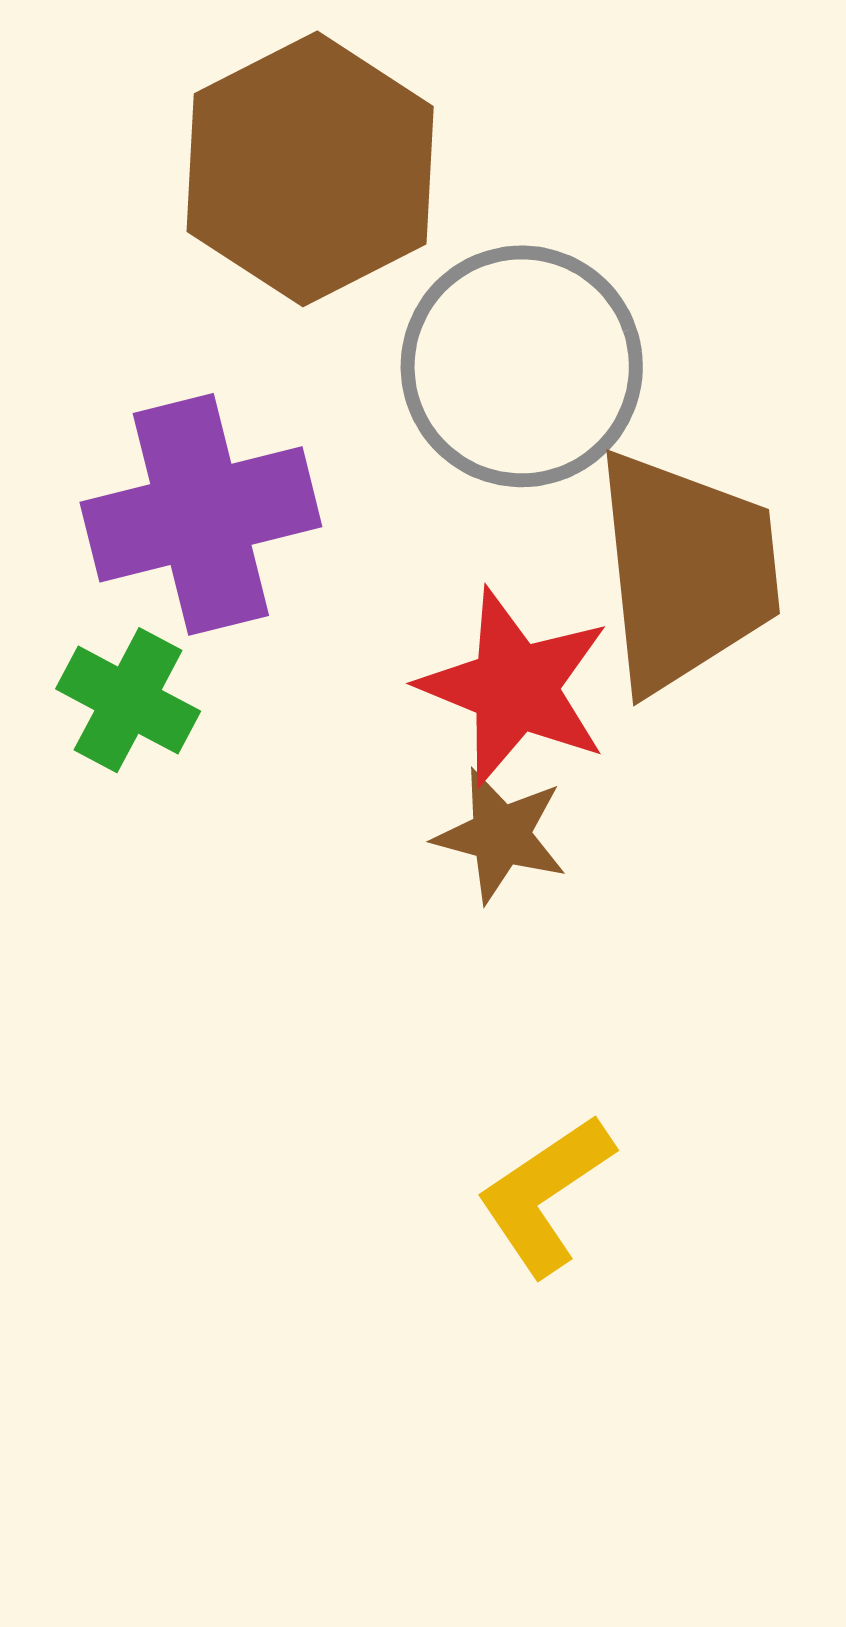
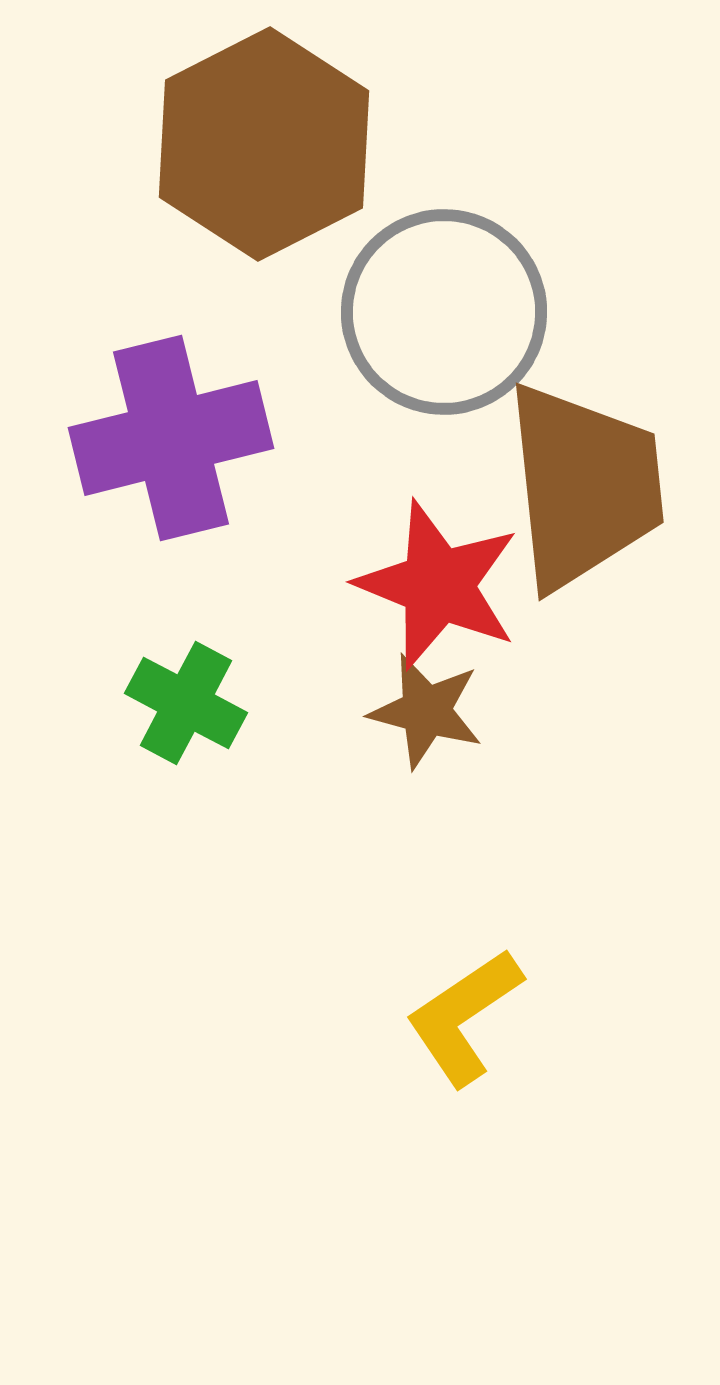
green cross: (128, 700) -> (186, 703), moved

